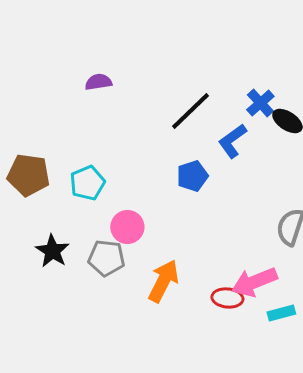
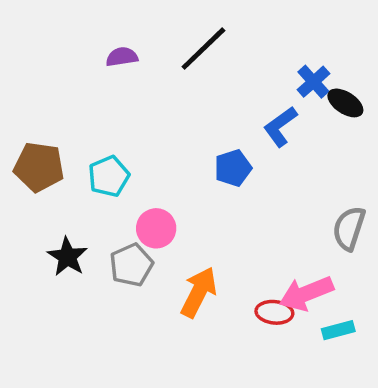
black line: (190, 111) -> (203, 49), moved
gray pentagon: (106, 258) -> (131, 265), turned -30

